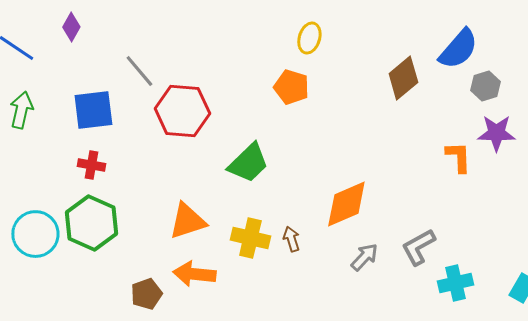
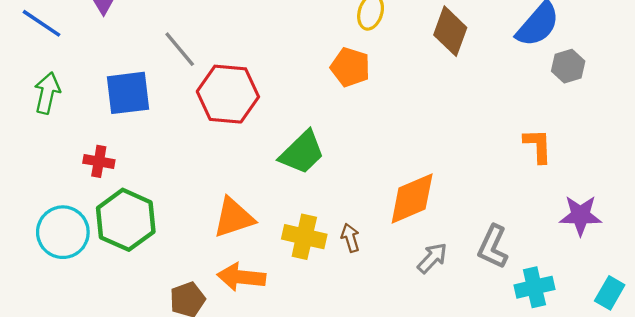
brown diamond: (403, 78) -> (450, 31), moved, turned -30
purple star: (496, 133) -> (580, 215), moved
red cross: (91, 165) -> (99, 161), moved
gray L-shape: (418, 247) -> (493, 247), turned -36

